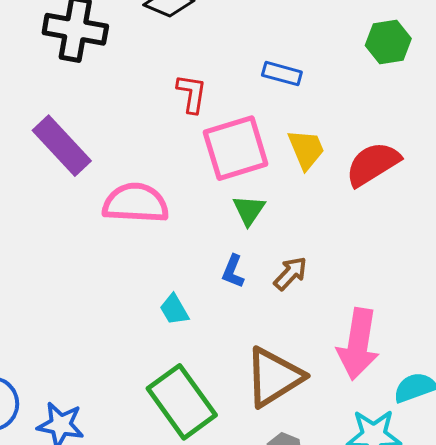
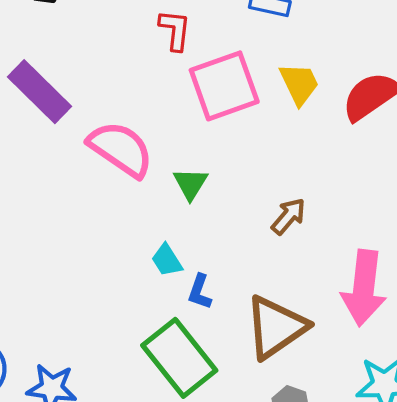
pink semicircle: (136, 203) -> (121, 149), turned 34
green triangle: (249, 210) -> (191, 184), moved
blue L-shape: (233, 271) -> (200, 292), moved

